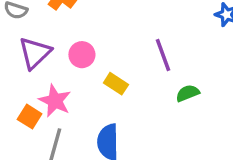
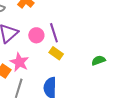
purple line: (163, 55) -> (54, 33), moved

